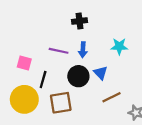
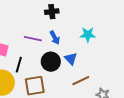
blue arrow: (83, 50) -> (55, 38), turned -32

